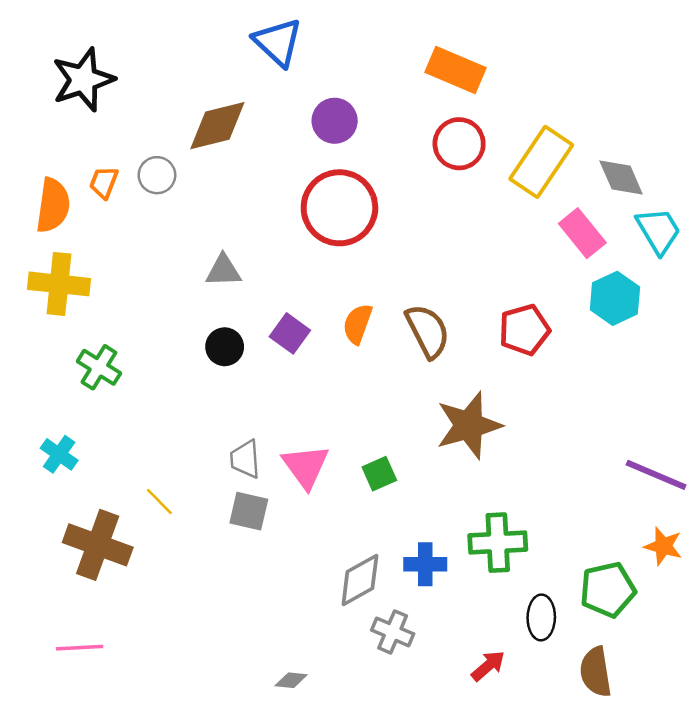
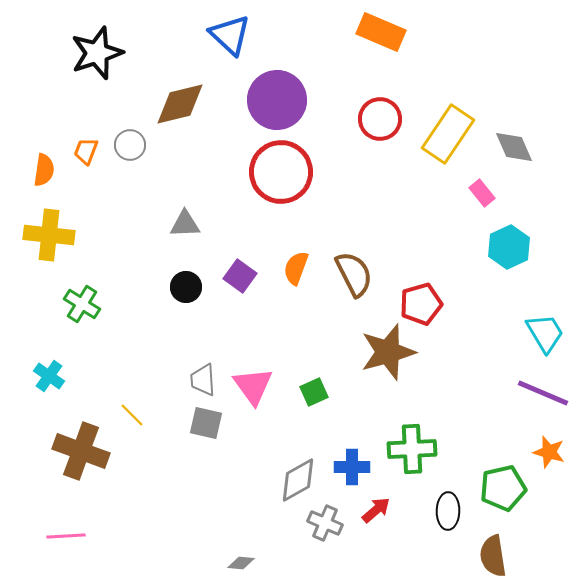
orange rectangle: (455, 70) -> (381, 32), moved
black star: (83, 80) -> (97, 53), moved
purple circle: (335, 121) -> (277, 100), size x1.6
orange semicircle: (53, 205) -> (44, 170), size x0.7
cyan trapezoid: (658, 231) -> (545, 333), moved
pink rectangle: (582, 233) -> (482, 193), size x0.7
red pentagon: (524, 330) -> (421, 304), moved
red arrow: (488, 666) -> (376, 510), moved

